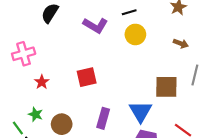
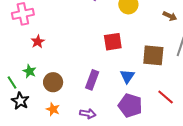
red square: (87, 77) -> (113, 42), moved
blue triangle: (141, 111) -> (127, 76), size x0.7

